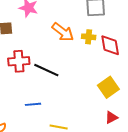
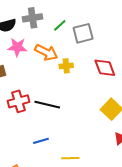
orange arrow: (63, 32) -> (46, 52), moved
yellow cross: (89, 37) -> (66, 66), moved

